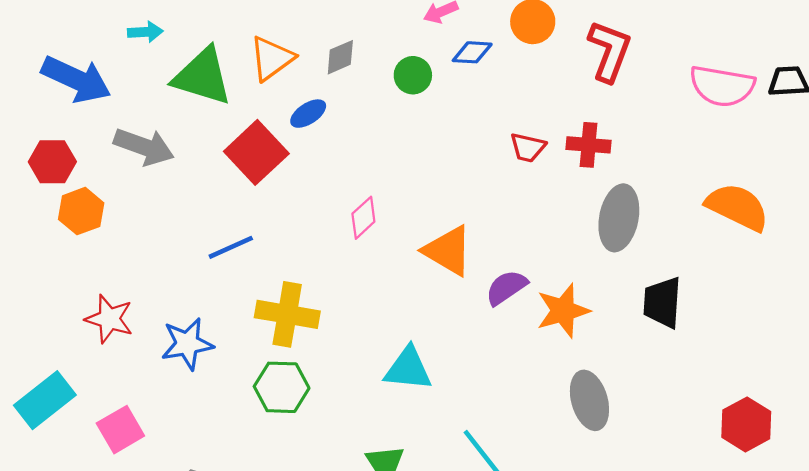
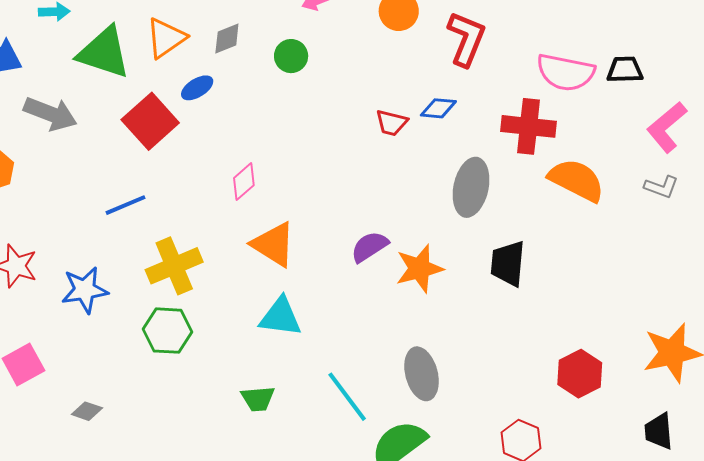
blue diamond: (472, 52) -> (438, 108), moved
red cross: (589, 145) -> (528, 126), moved, size x1.4
orange triangle: (448, 251) -> (274, 244), moved
yellow cross: (287, 314) -> (174, 266), turned -34
gray ellipse: (589, 400) -> (422, 374), moved

